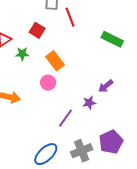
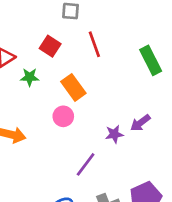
red line: (70, 17) -> (94, 44), moved
green rectangle: (112, 39) -> (151, 60), turned 35
purple star: (89, 103) -> (114, 134), moved

